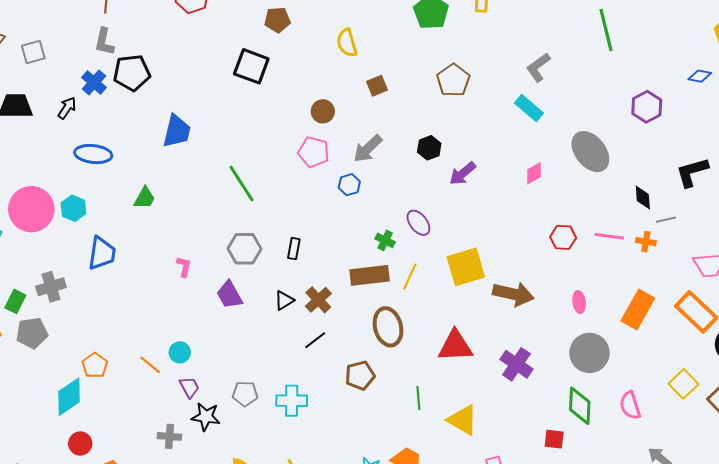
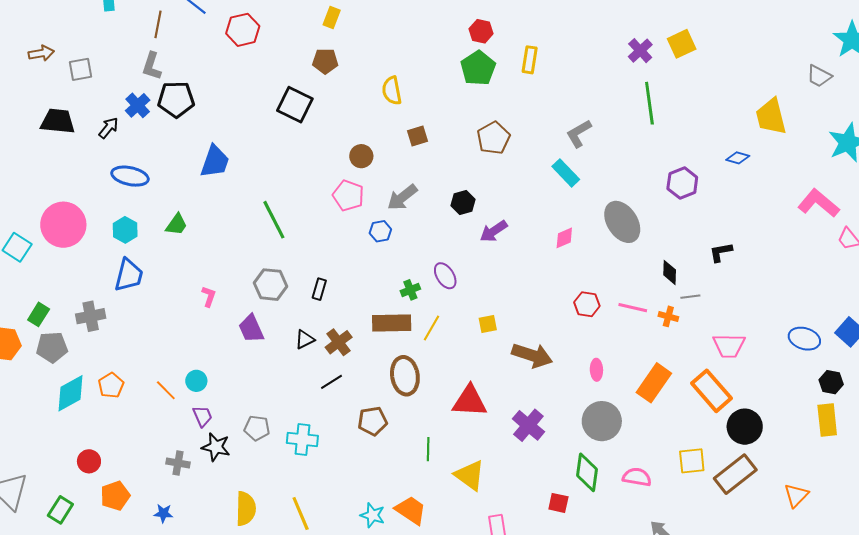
black L-shape: (692, 172) -> (721, 252), size x0.7
cyan hexagon: (74, 208) -> (125, 230), moved
green cross: (385, 240) -> (410, 290), turned 36
yellow square: (466, 267) -> (488, 324), size x0.5
gray cross: (51, 287) -> (91, 316), moved
yellow square: (683, 384) -> (692, 461), turned 32
cyan diamond: (69, 397) -> (71, 393), moved
pink semicircle: (630, 405) -> (637, 477), turned 112

